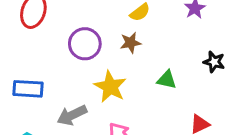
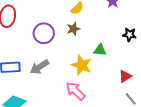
yellow star: (110, 87) -> (82, 65), moved
gray arrow: (72, 115) -> (40, 67), moved

